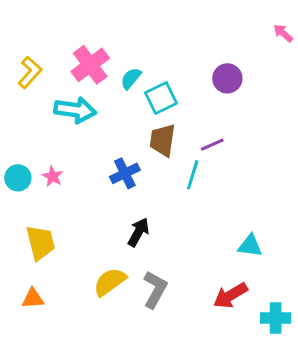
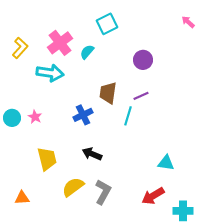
purple circle: (227, 78) -> (143, 60), moved
cyan square: (161, 98) -> (107, 24), moved
black arrow: (138, 232) -> (92, 154), turned -96
yellow trapezoid: (40, 243) -> (47, 159), moved

